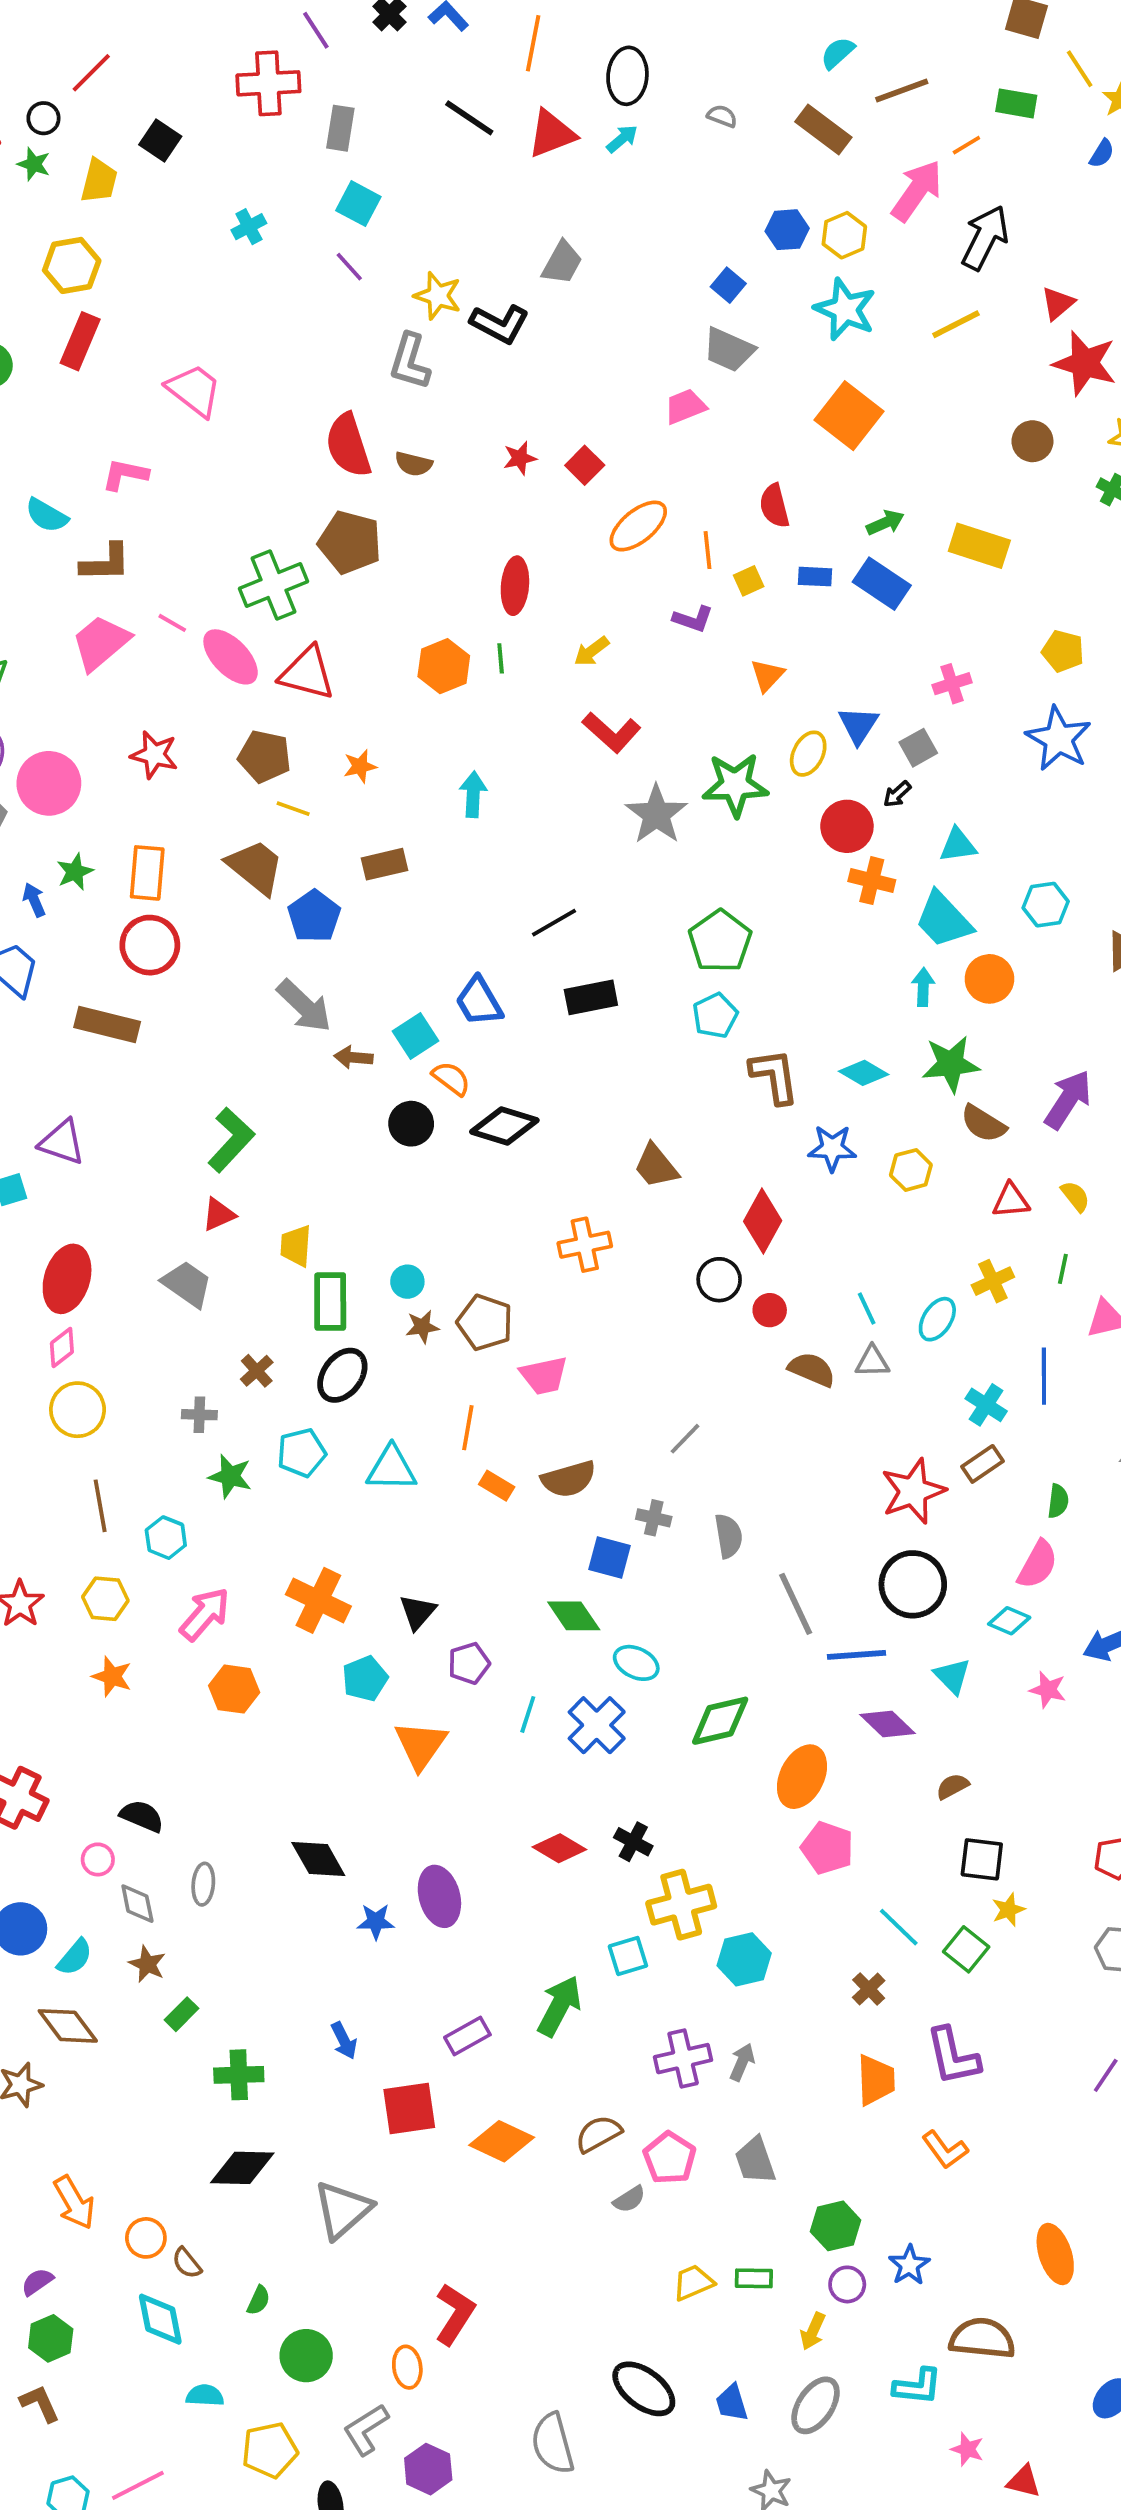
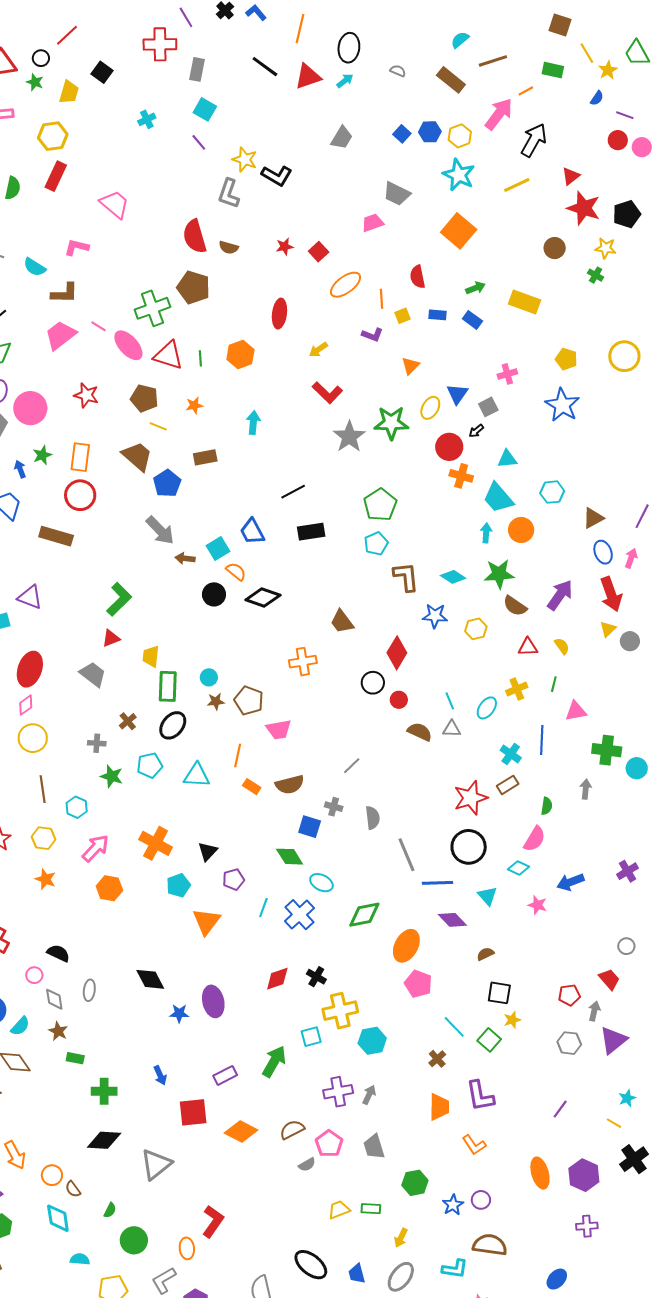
gray trapezoid: (562, 263) -> (342, 138), moved
blue square: (728, 285) -> (402, 134), moved
blue rectangle: (882, 584) -> (472, 320), size x0.7
green line: (501, 658) -> (200, 358), moved
red diamond: (559, 1848) -> (277, 979), turned -52
green rectangle: (181, 2014) -> (75, 1058), turned 54
orange ellipse: (1055, 2254) -> (540, 1173), moved
purple circle: (847, 2284) -> (481, 1200), moved

